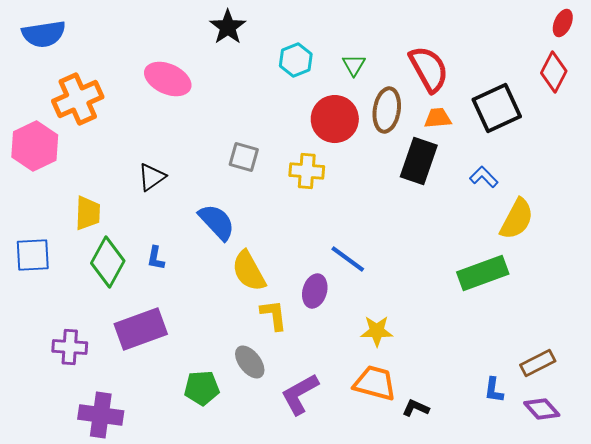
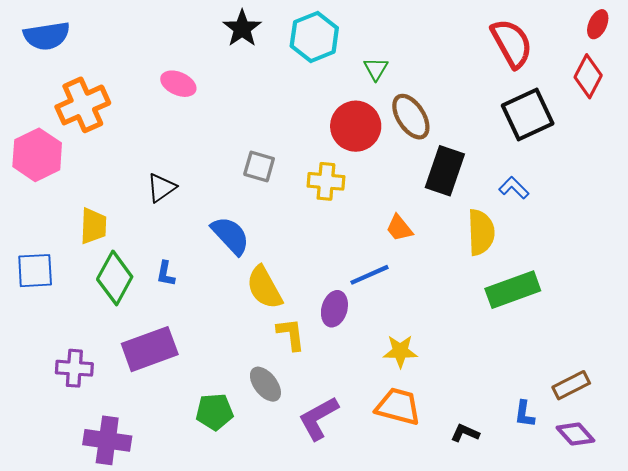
cyan hexagon: (296, 60) -> (314, 37), moved, size x1.4
red semicircle: (429, 69) -> (512, 43), moved
pink ellipse: (168, 79) -> (178, 84), size x0.7
brown ellipse: (387, 110) -> (411, 117), turned -42
orange trapezoid: (438, 118) -> (399, 228), moved, turned -124
yellow semicircle: (517, 219) -> (481, 232), moved, turned -30
blue line: (348, 259) -> (369, 275), turned -60
black L-shape: (416, 408) -> (465, 433), moved

